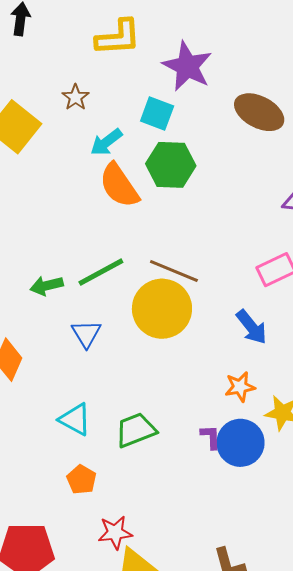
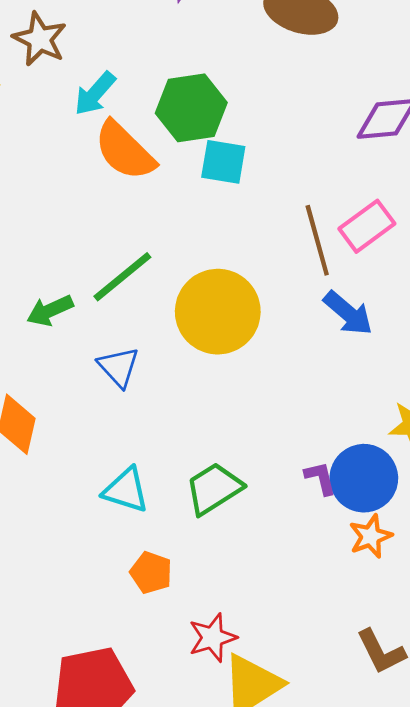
brown star: (75, 97) -> (40, 39), size x1.4
cyan square: (157, 113) -> (223, 162), moved
brown line: (174, 271) -> (317, 240), moved, turned 63
orange star: (240, 387) -> (371, 536), moved

